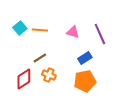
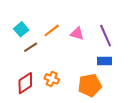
orange line: (40, 30) -> (52, 30), moved, turned -42
brown line: (40, 58) -> (31, 47), moved
blue rectangle: (85, 58) -> (104, 61), moved, turned 32

